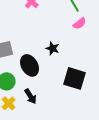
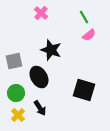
black star: (53, 48) -> (51, 50), moved, size x1.5

